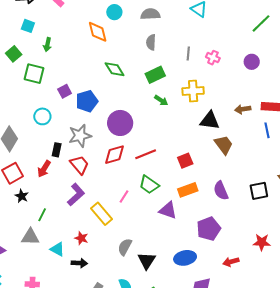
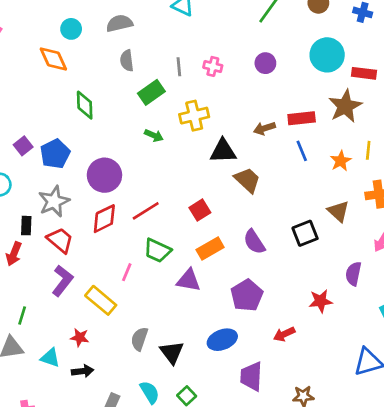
green diamond: (115, 69) -> (85, 105), turned 40
green rectangle: (155, 75) -> (151, 92), moved

